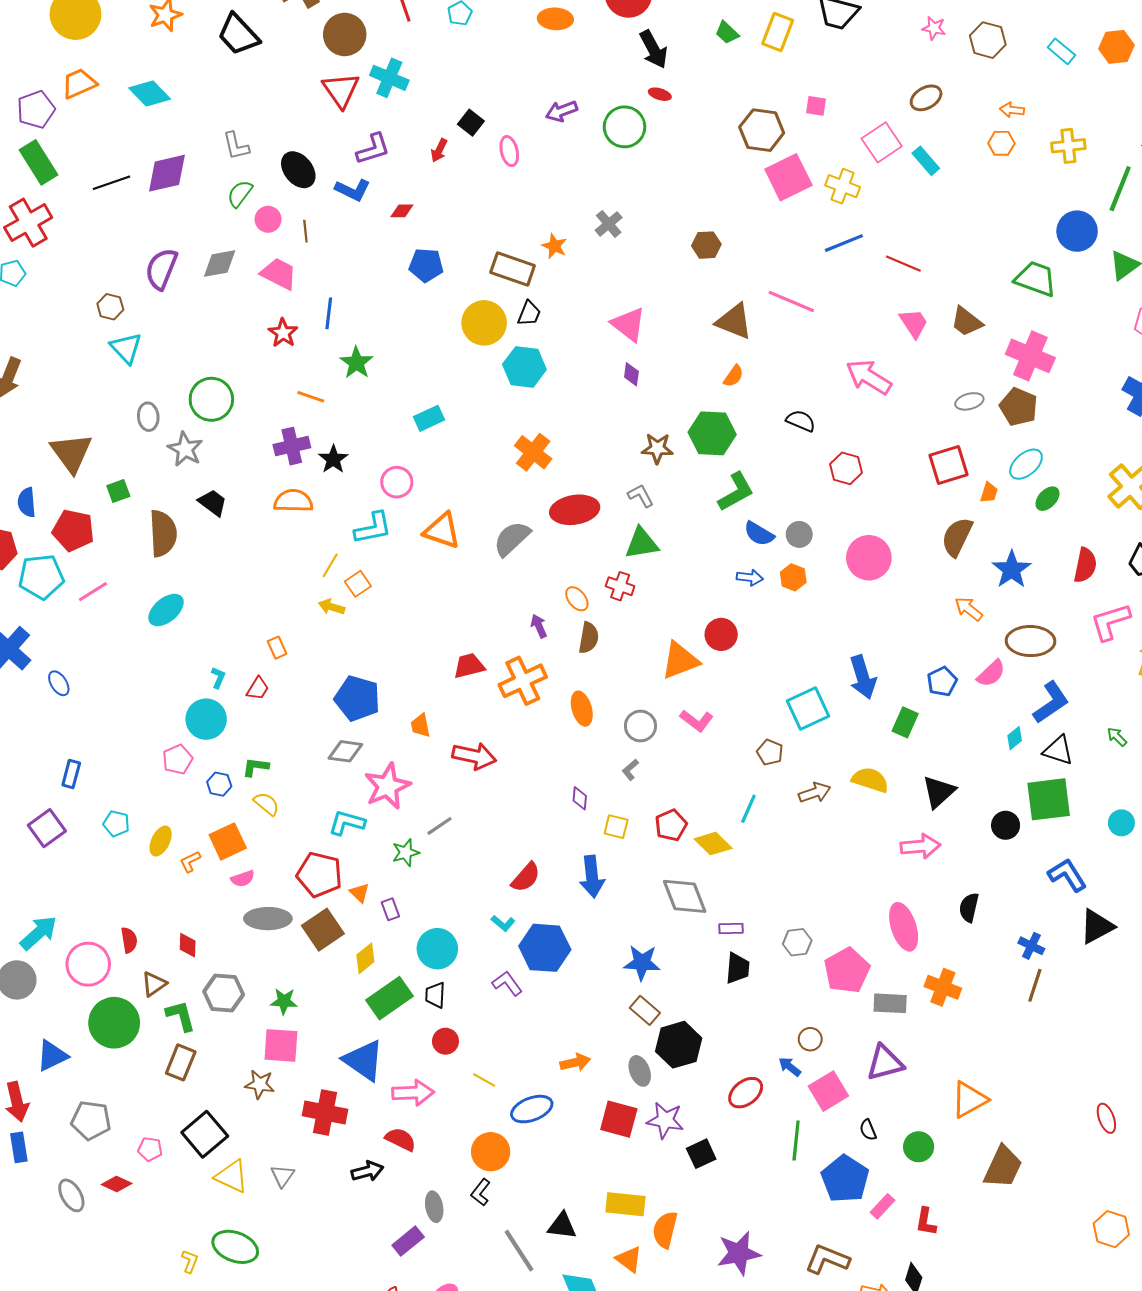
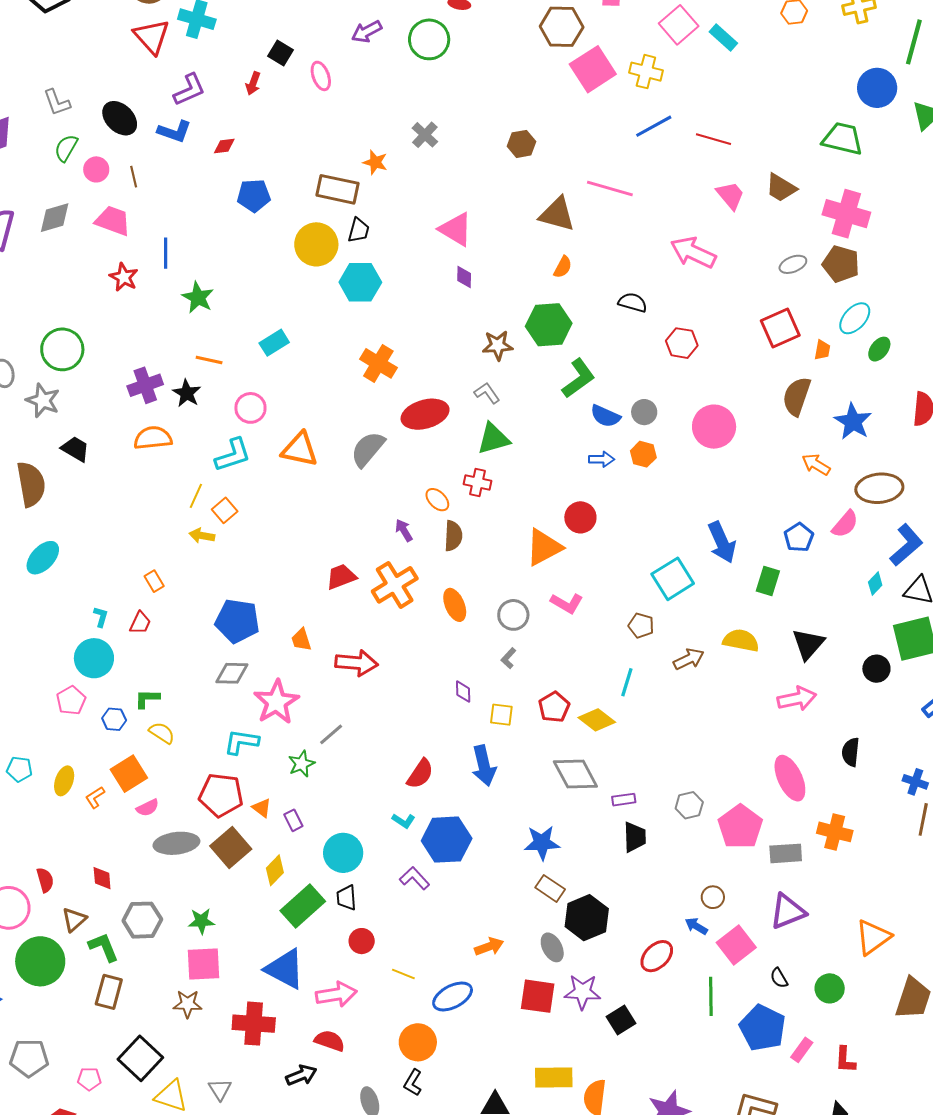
orange line: (311, 397) -> (209, 360), moved

